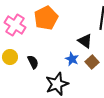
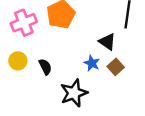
pink cross: (15, 25) -> (24, 23), turned 35

